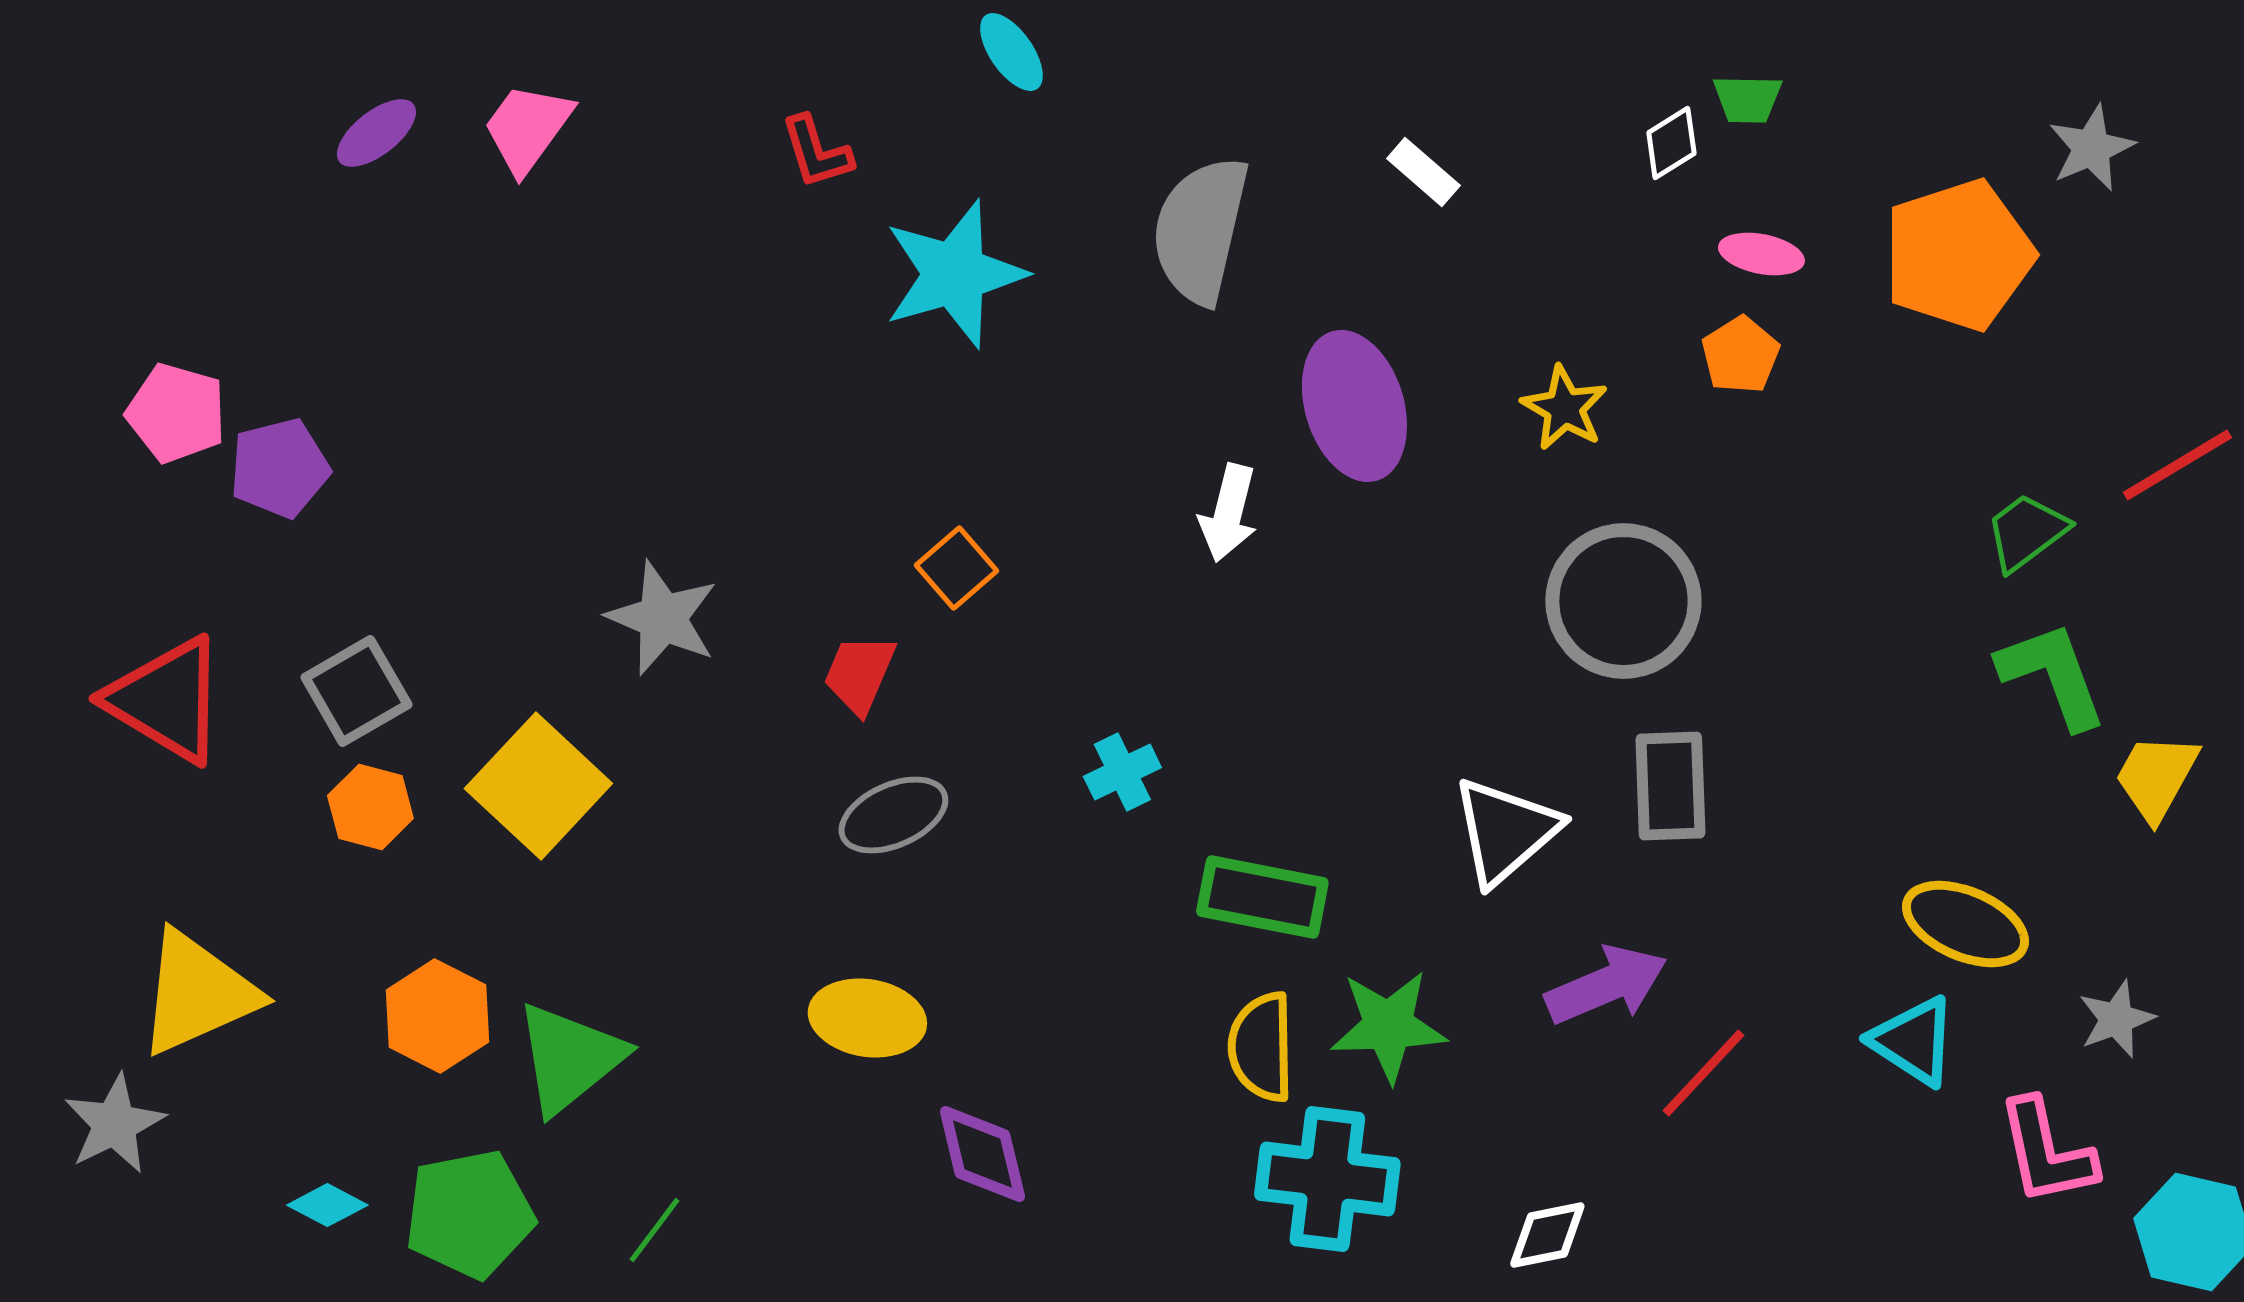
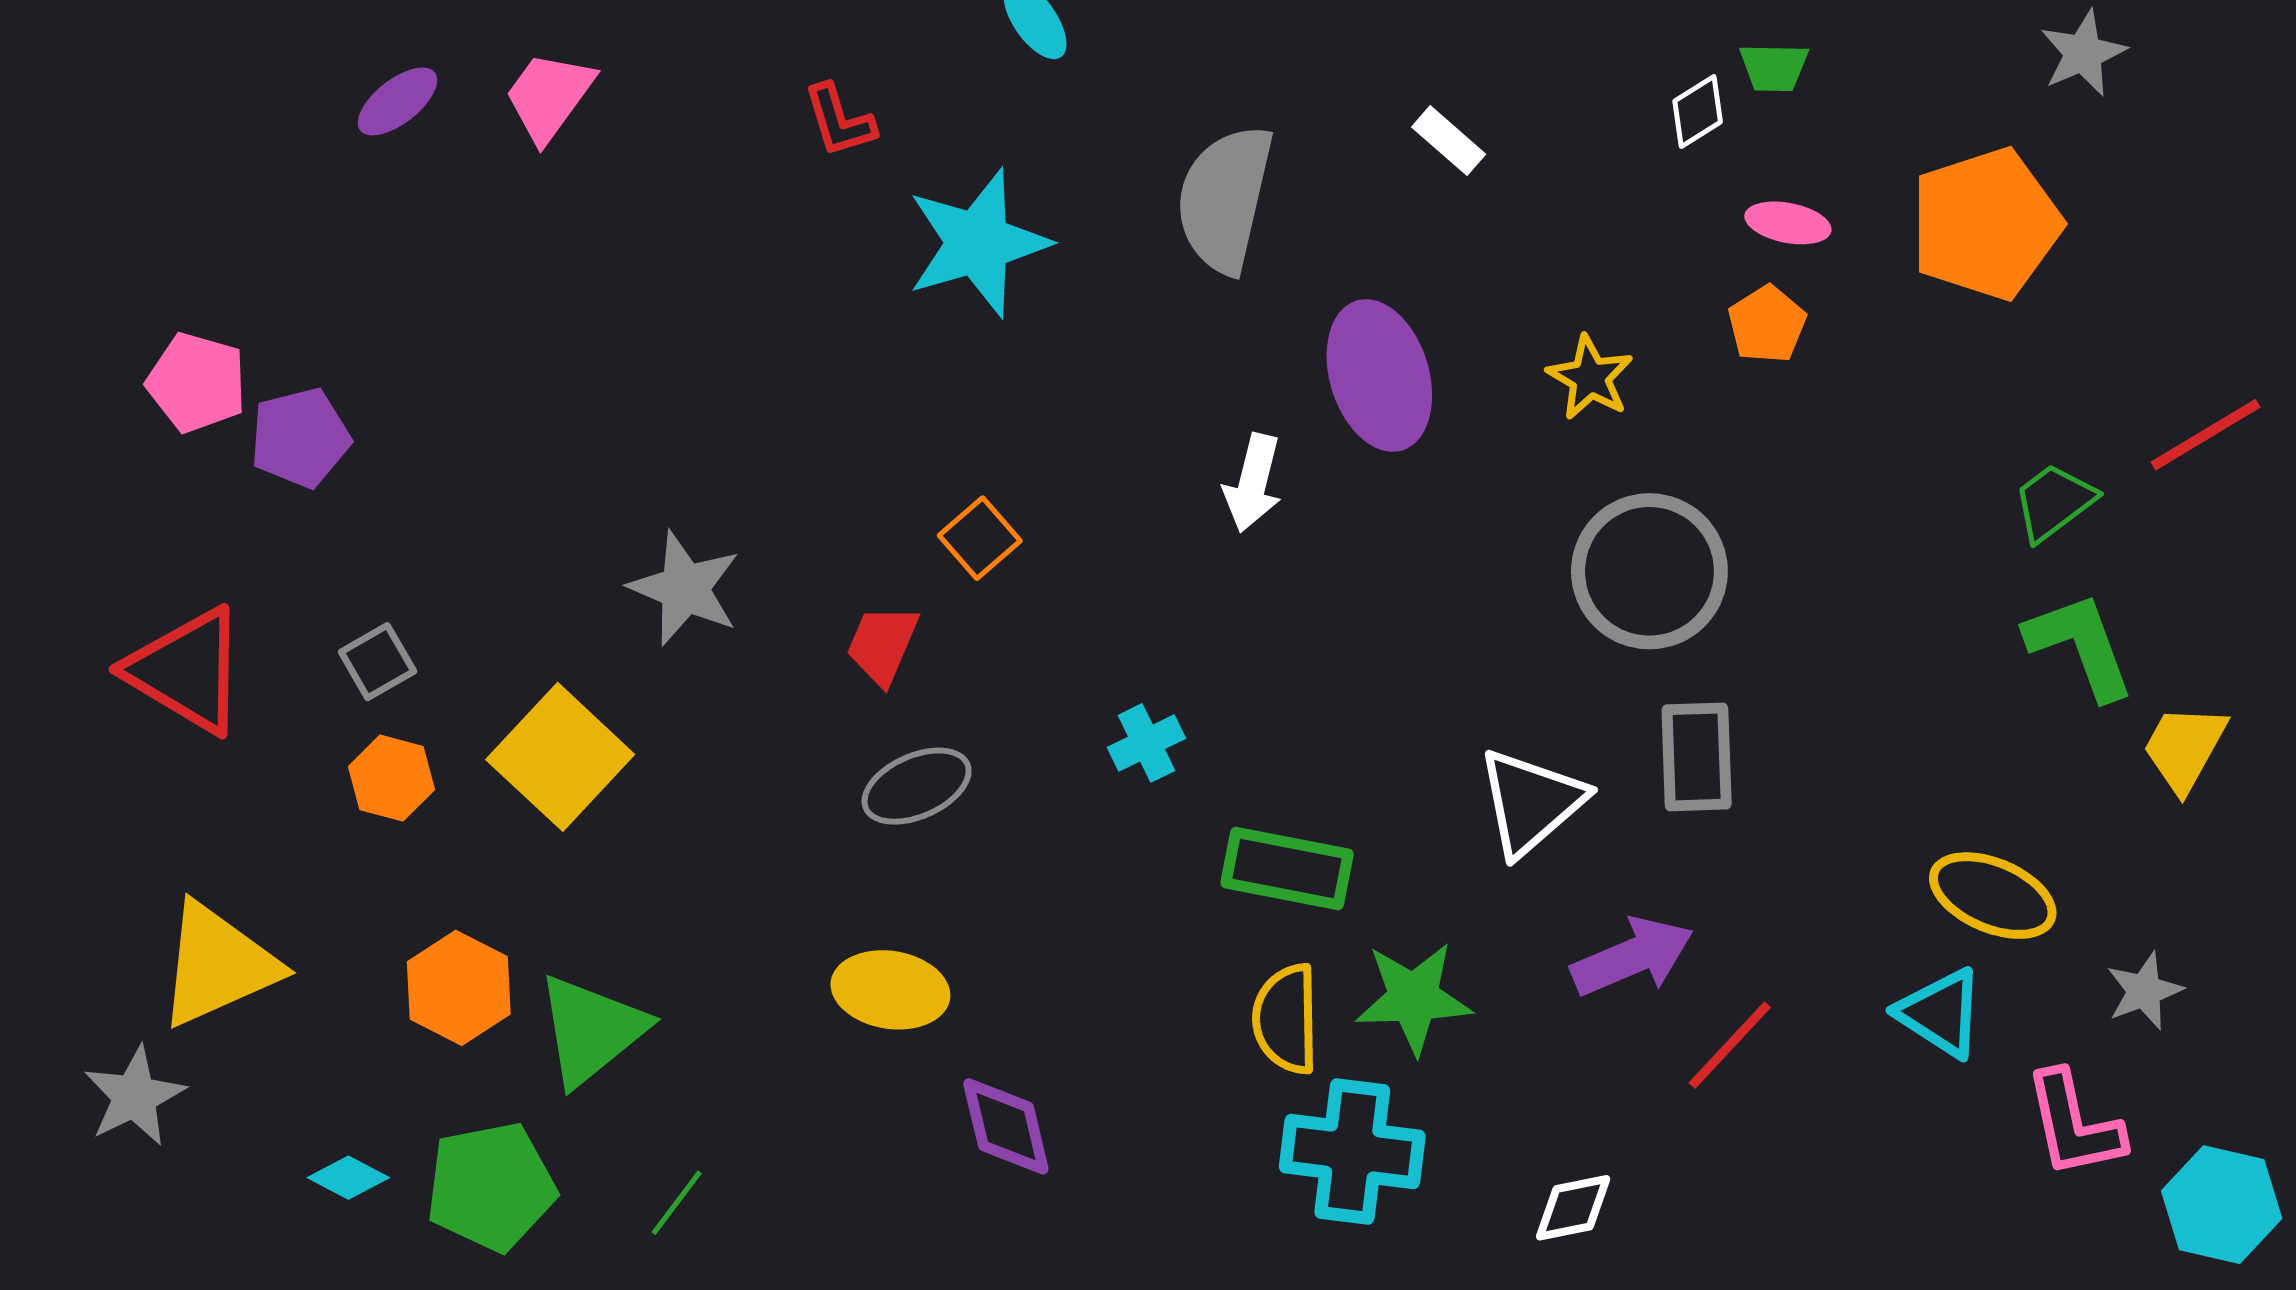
gray star: (2091, 148) -> (2083, 53), moved
gray square: (356, 691) -> (377, 662), size x0.7

